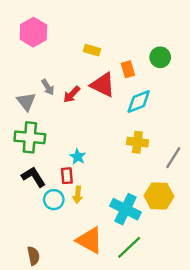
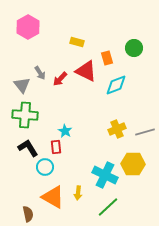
yellow cross: (137, 142) -> (117, 129), moved, turned -30
gray line: (173, 158) -> (145, 132), turned 42
yellow arrow: (78, 195) -> (78, 193), moved
orange triangle: (90, 240) -> (53, 197), moved

